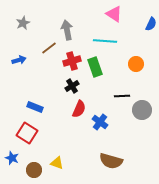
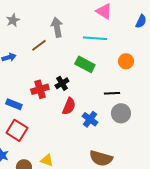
red cross: (72, 61) -> (40, 89), moved
green rectangle: (95, 67) -> (85, 64), turned -42
blue rectangle: (35, 107) -> (14, 104), moved
gray circle: (142, 110) -> (121, 113), moved

